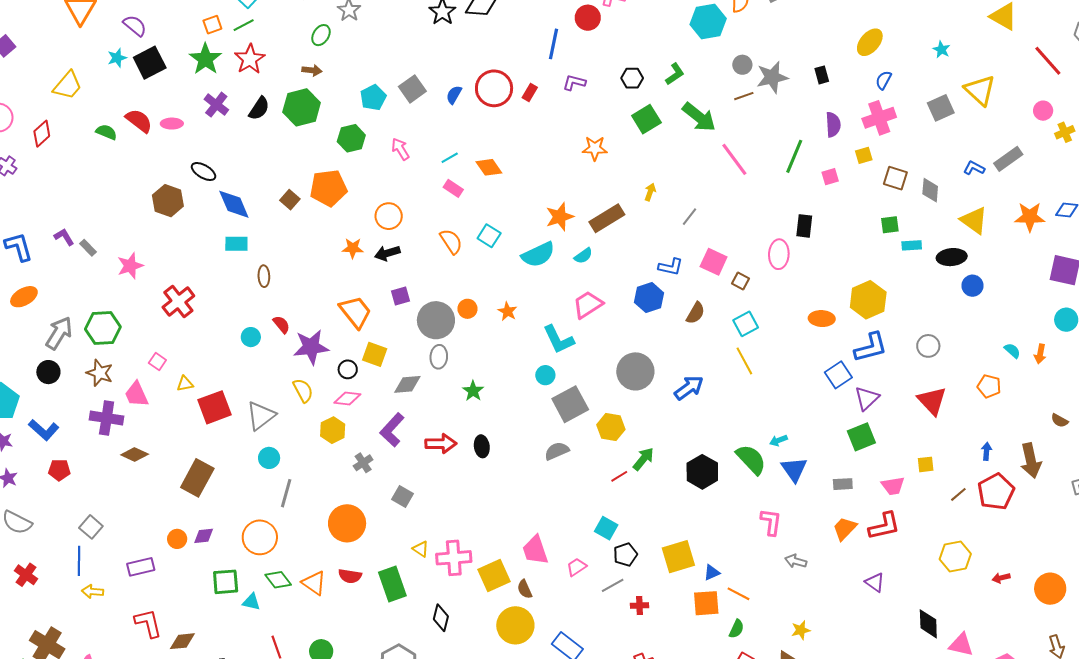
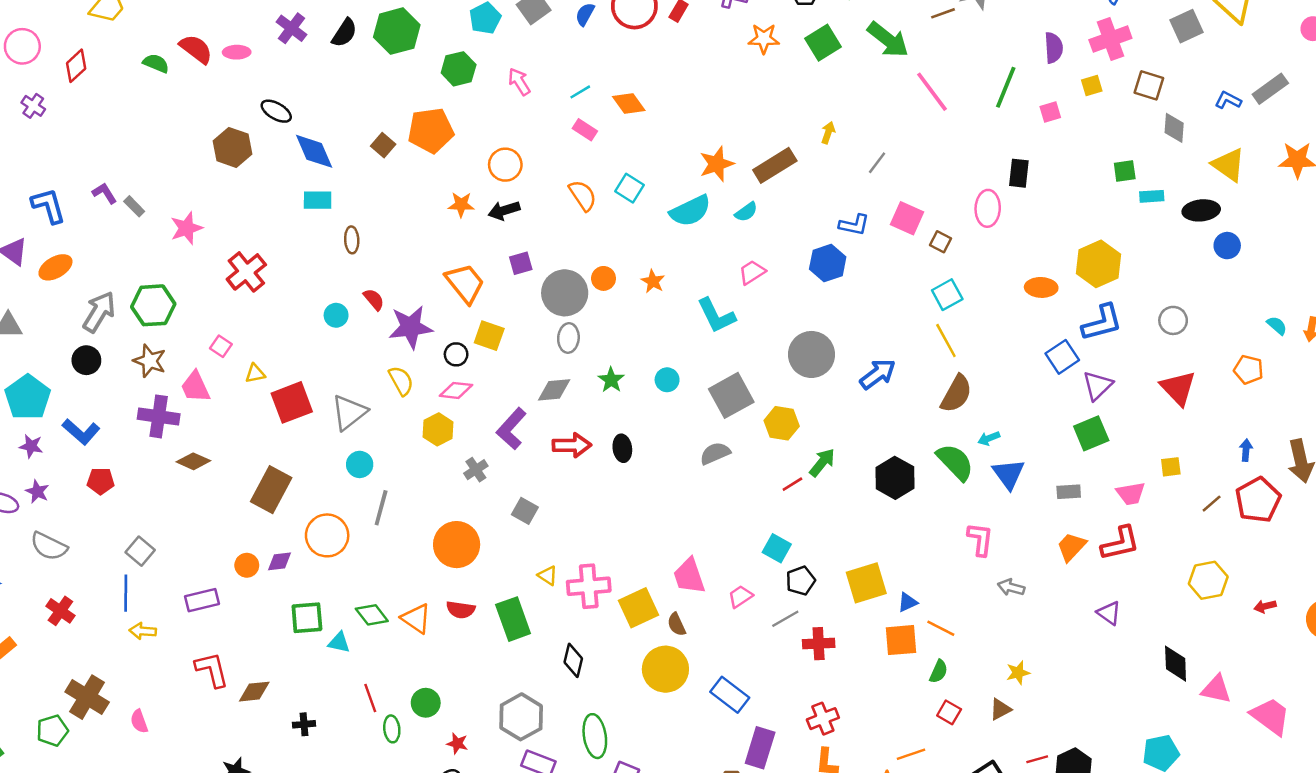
orange star: (595, 148) -> (764, 39), moved
brown square: (895, 178) -> (1149, 85), moved
pink trapezoid: (588, 305) -> (752, 272), size x0.7
brown semicircle: (696, 313) -> (956, 394), moved, size x1.4
cyan circle: (545, 375) -> (667, 380), moved
gray diamond: (407, 384) -> (554, 390), moved
orange circle: (260, 537) -> (327, 535), moved
red cross: (640, 606) -> (819, 644), size x1.4

